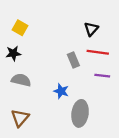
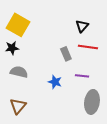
yellow square: (20, 28) -> (18, 25), size x1.6
purple line: (102, 76) -> (82, 76), moved
gray ellipse: (80, 113) -> (92, 102), moved

